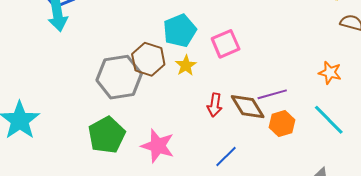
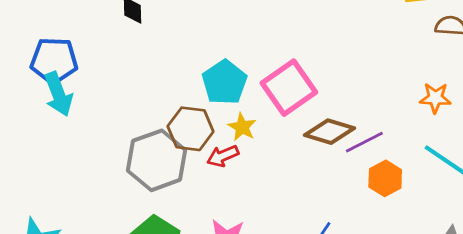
pink square: (226, 44) -> (289, 88), size x1.4
red arrow: (215, 105) -> (223, 156), moved, turned 70
brown diamond: (248, 107) -> (329, 132), moved, turned -30

